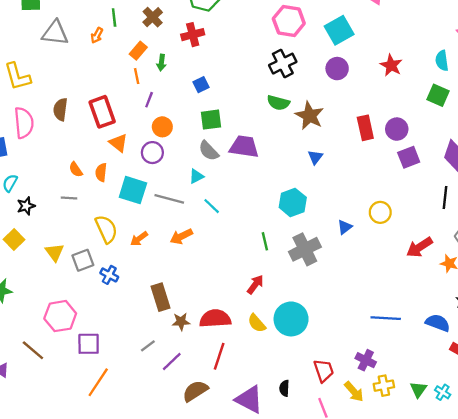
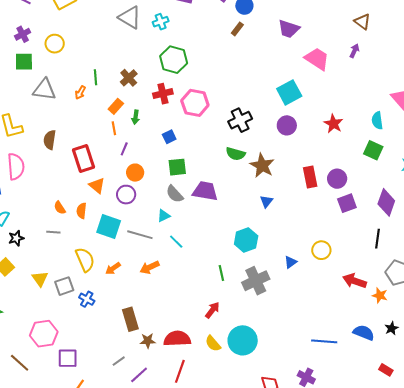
pink hexagon: (289, 21) -> (195, 103), moved
brown semicircle: (60, 109) -> (50, 140), moved
red arrow: (419, 247) -> (355, 281), turned 50
blue semicircle: (438, 323) -> (364, 333), moved

